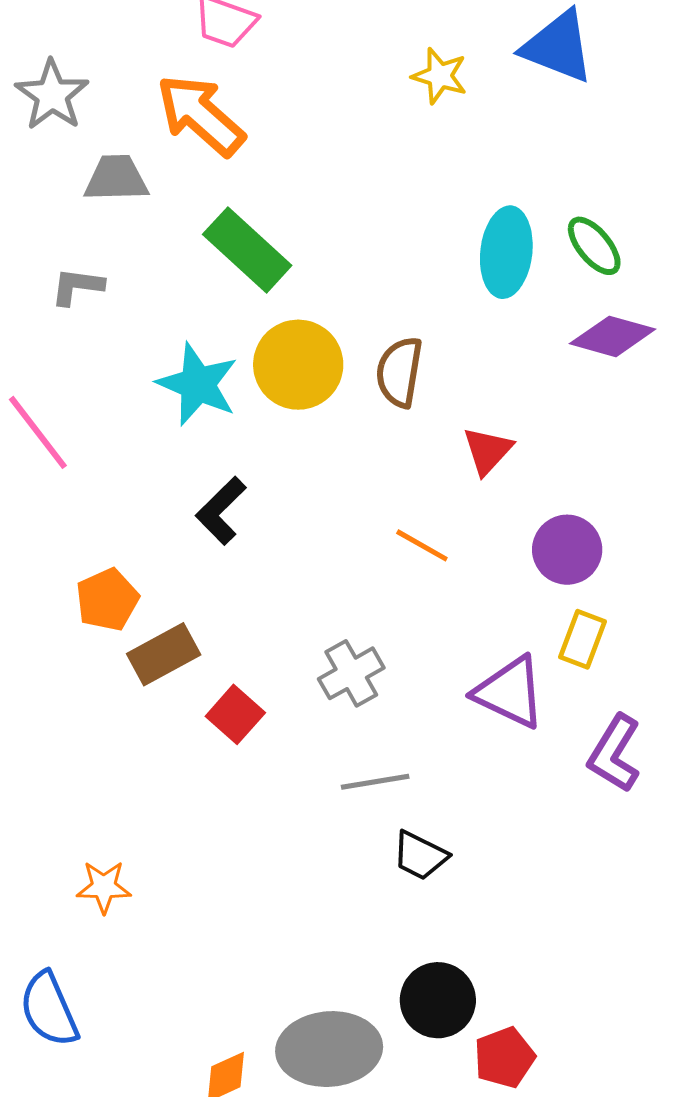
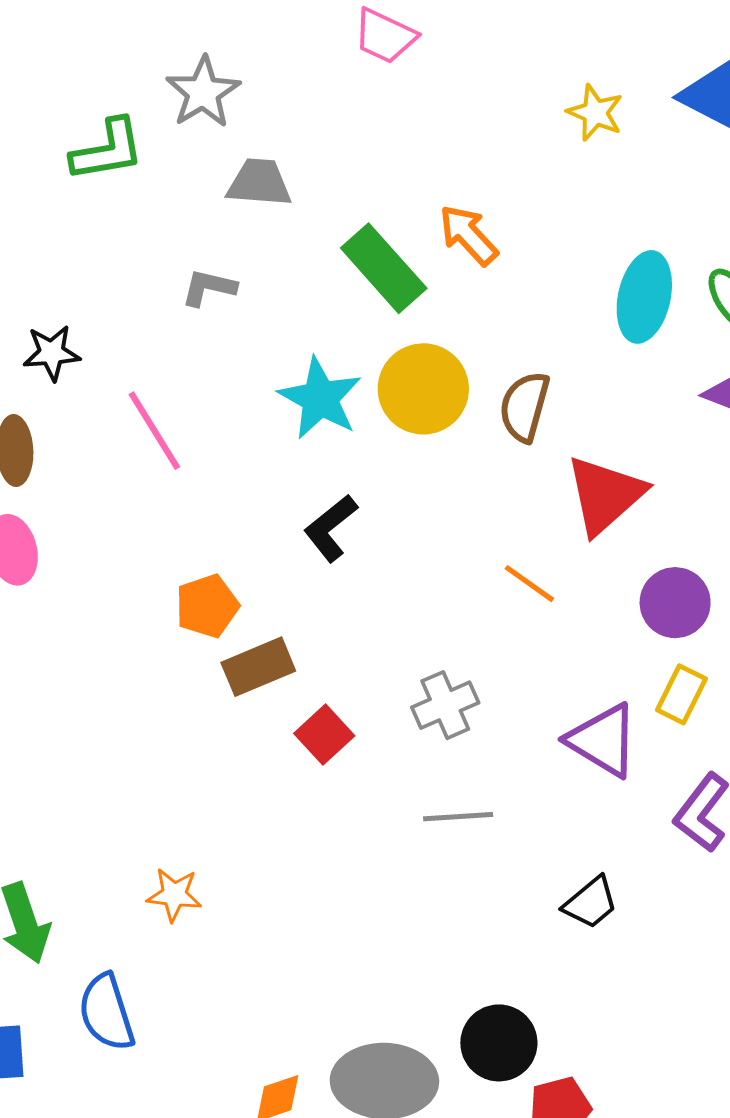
orange arrow: (201, 115) -> (468, 235), moved, size x0.7
red triangle: (488, 451) -> (605, 495), size x1.6
black trapezoid: (420, 856) -> (591, 903), moved, turned -72

